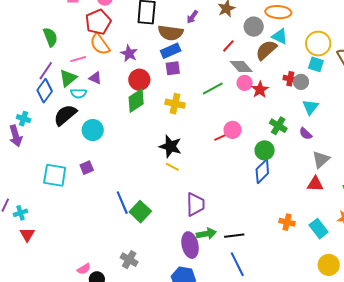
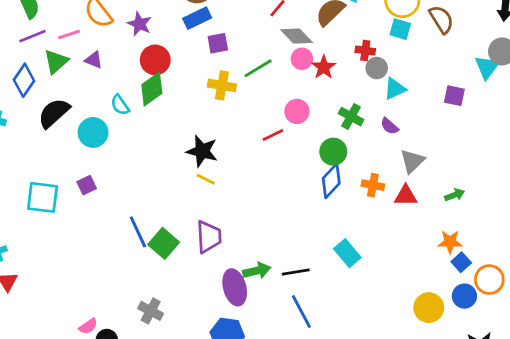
purple square: (173, 68) -> (218, 43), moved
purple line: (46, 71) -> (33, 36), moved, turned 36
gray circle: (301, 82) -> (377, 68), moved
cyan semicircle: (79, 93) -> (120, 105), moved, turned 56
yellow cross: (175, 104) -> (222, 85), moved
cyan triangle: (310, 107) -> (395, 89), turned 30
pink circle: (233, 130) -> (297, 111), moved
purple trapezoid: (195, 204) -> (209, 237), moved
orange cross: (287, 222) -> (373, 185), moved
cyan rectangle: (319, 229) -> (347, 253), moved

